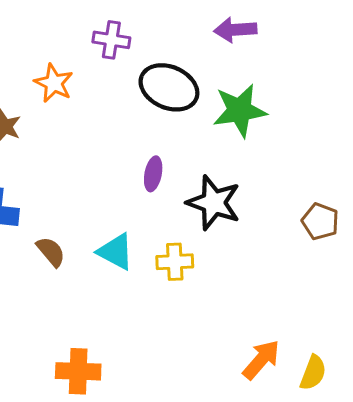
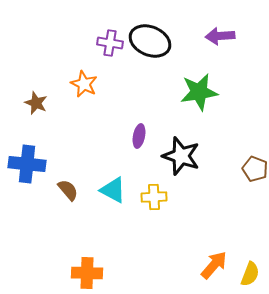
purple arrow: (235, 30) -> (220, 36), moved
orange star: (54, 83) -> (84, 84), moved
black ellipse: (169, 87) -> (150, 41), moved

